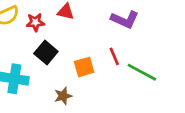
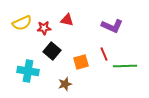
green line: (142, 72) -> (125, 66), turned -30

